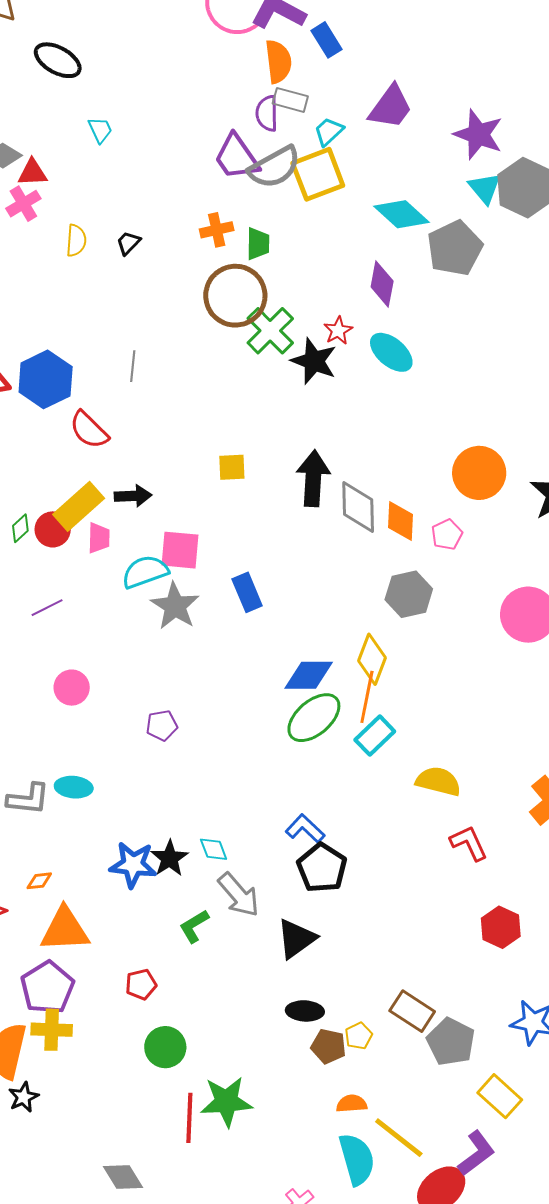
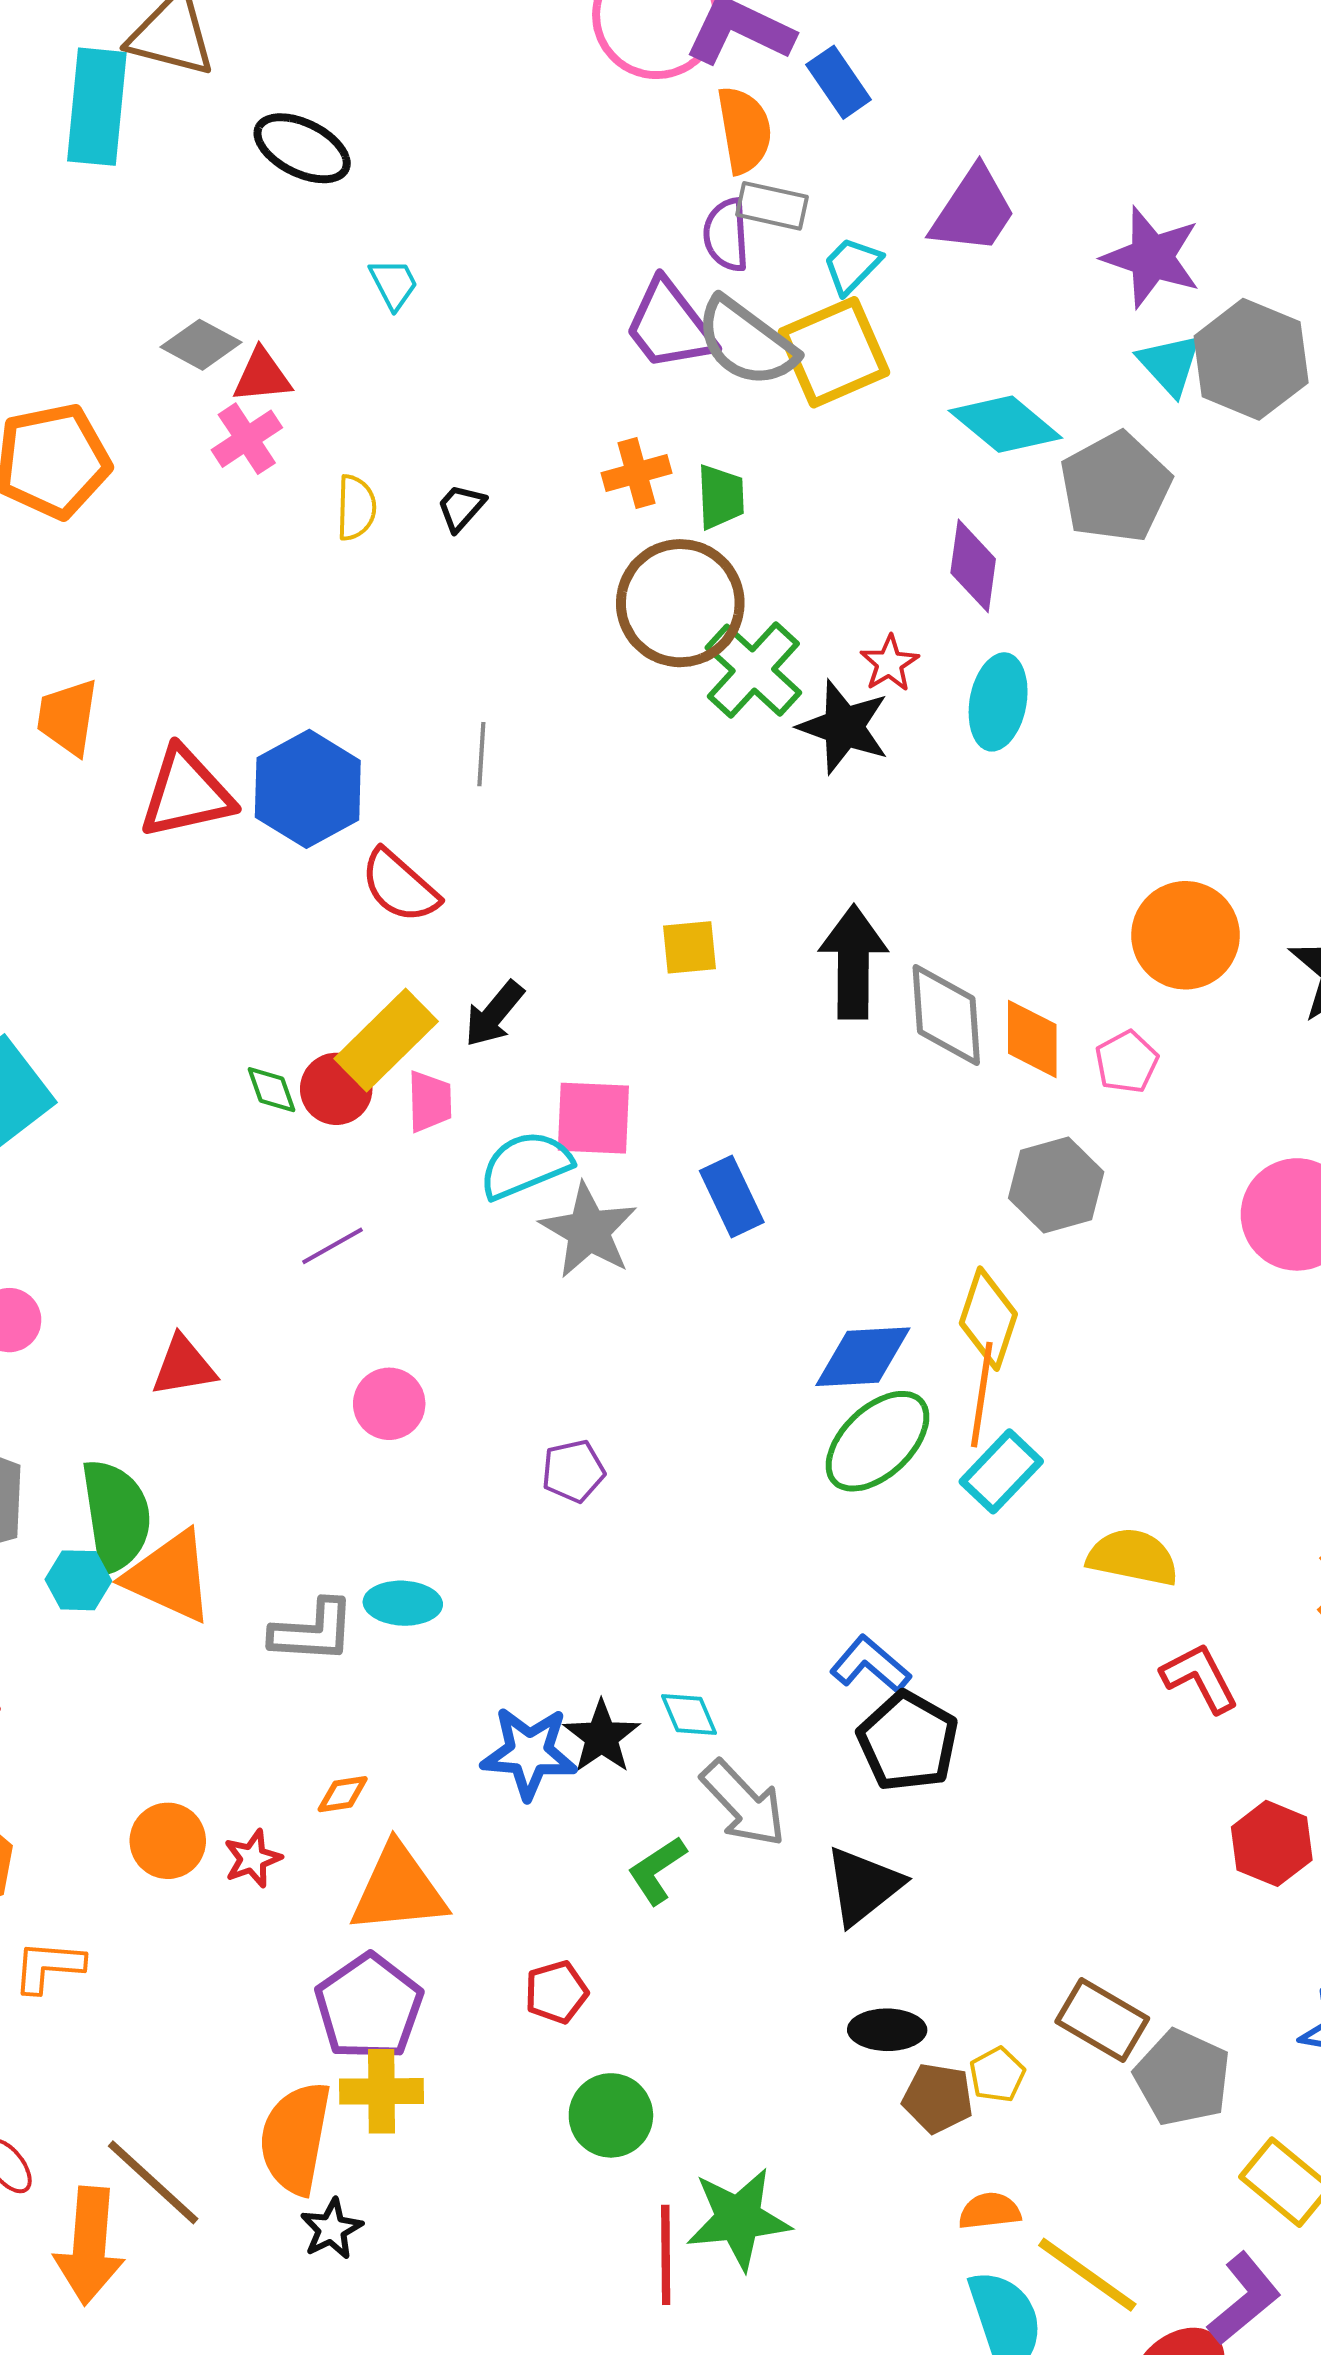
gray semicircle: (274, 167) -> (746, 342), turned 68
cyan ellipse: (391, 352) -> (998, 702), turned 63
black arrow: (133, 496) -> (494, 1014), turned 135
green diamond: (20, 528) -> (272, 1090), turned -64

